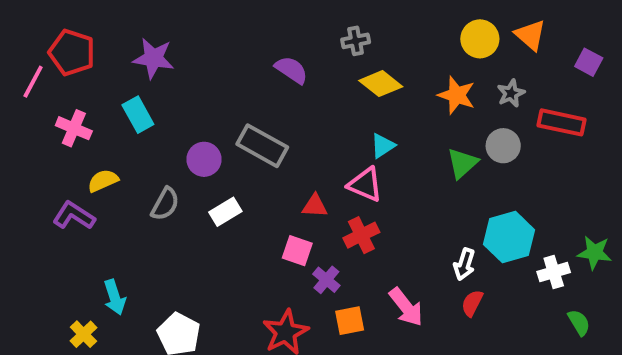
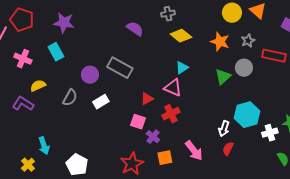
red triangle: (315, 206) -> (147, 99), turned -32

